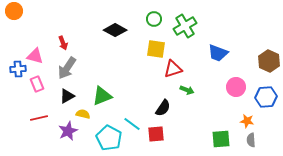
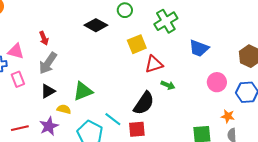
green circle: (154, 19) -> (125, 10), moved
yellow square: (156, 49) -> (137, 44), turned -30
black semicircle: (163, 108) -> (144, 103), size x1.4
red line: (39, 118) -> (20, 128), moved

